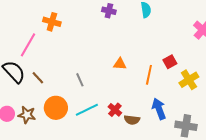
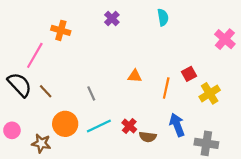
purple cross: (109, 11) -> (112, 18), moved, turned 32
brown star: (27, 115) -> (41, 143), moved

